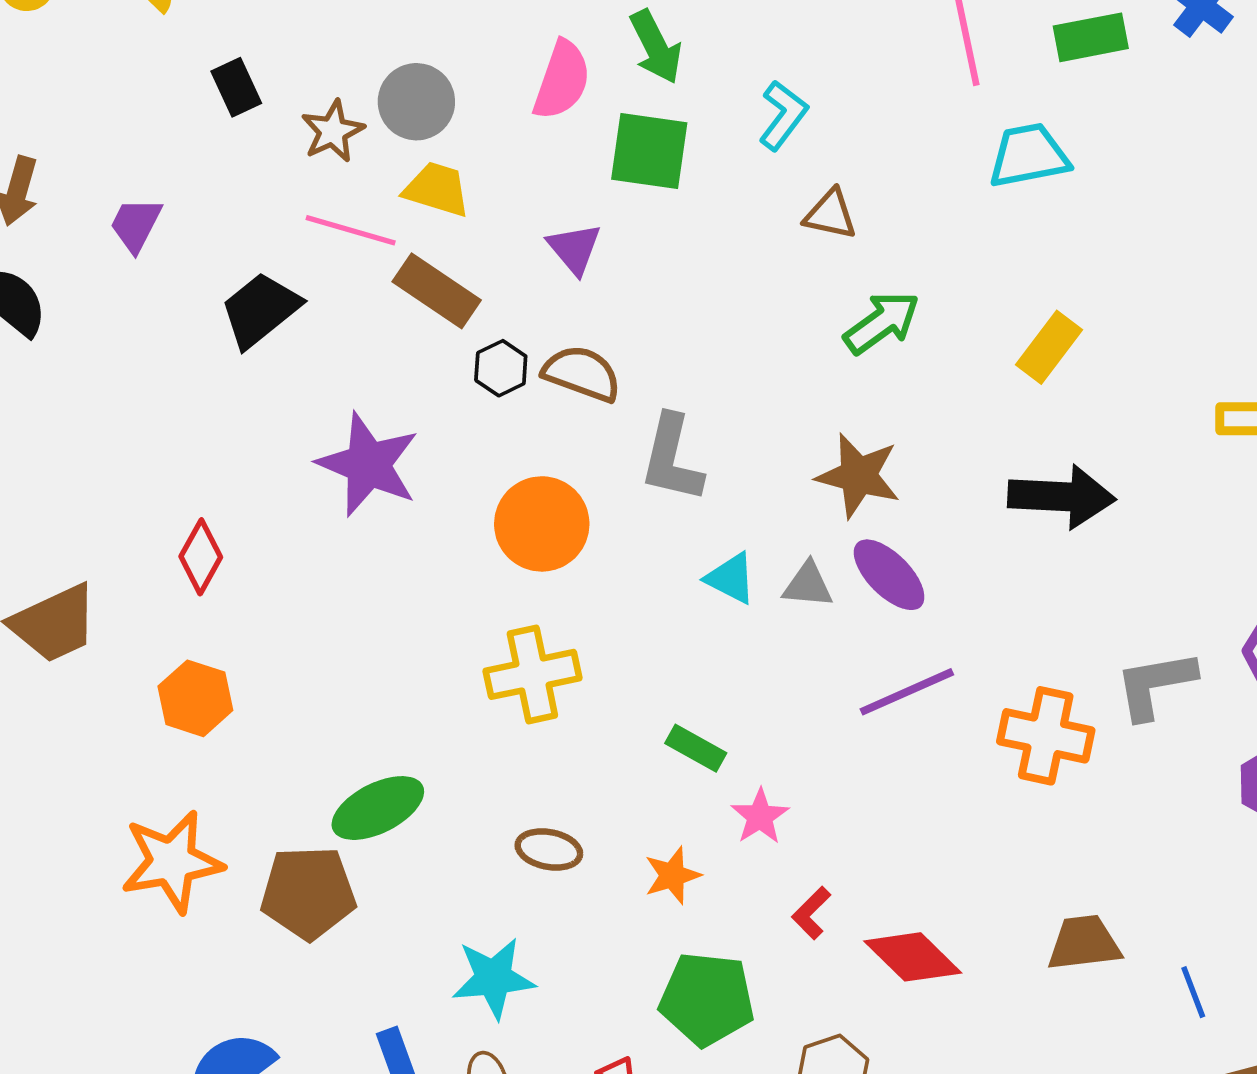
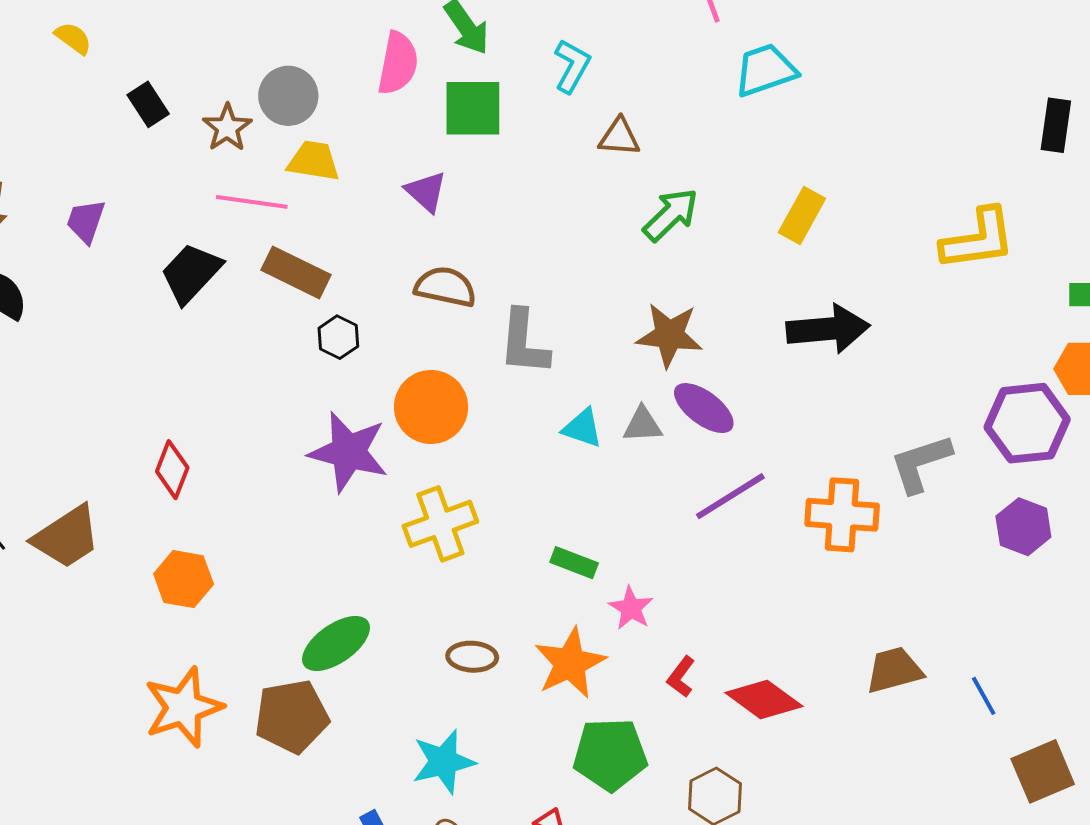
brown rectangle: (437, 291) -> (296, 272), moved
black hexagon: (501, 368) -> (338, 337), moved
purple star: (368, 464) -> (348, 452), moved
orange star: (672, 875) -> (570, 663), size x1.6

